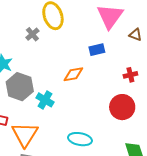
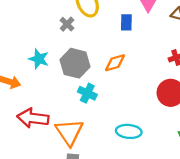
blue rectangle: (97, 50) -> (126, 22), moved, turned -70
gray hexagon: (20, 87) -> (75, 63), moved

